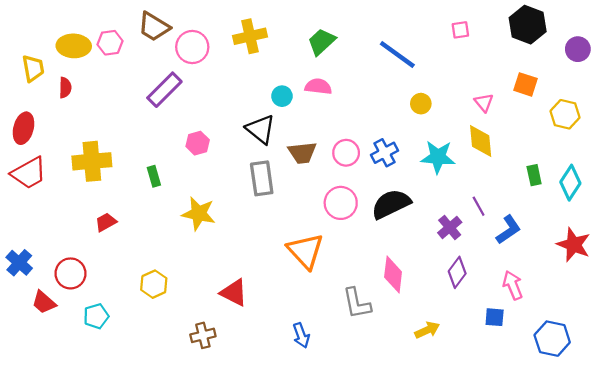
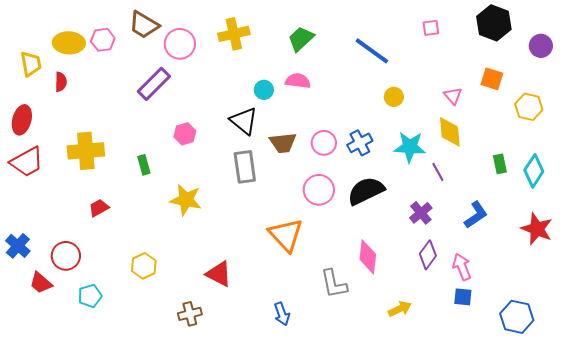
purple line: (479, 206) -> (438, 172), moved
pink arrow: (513, 285) -> (462, 267), moved

